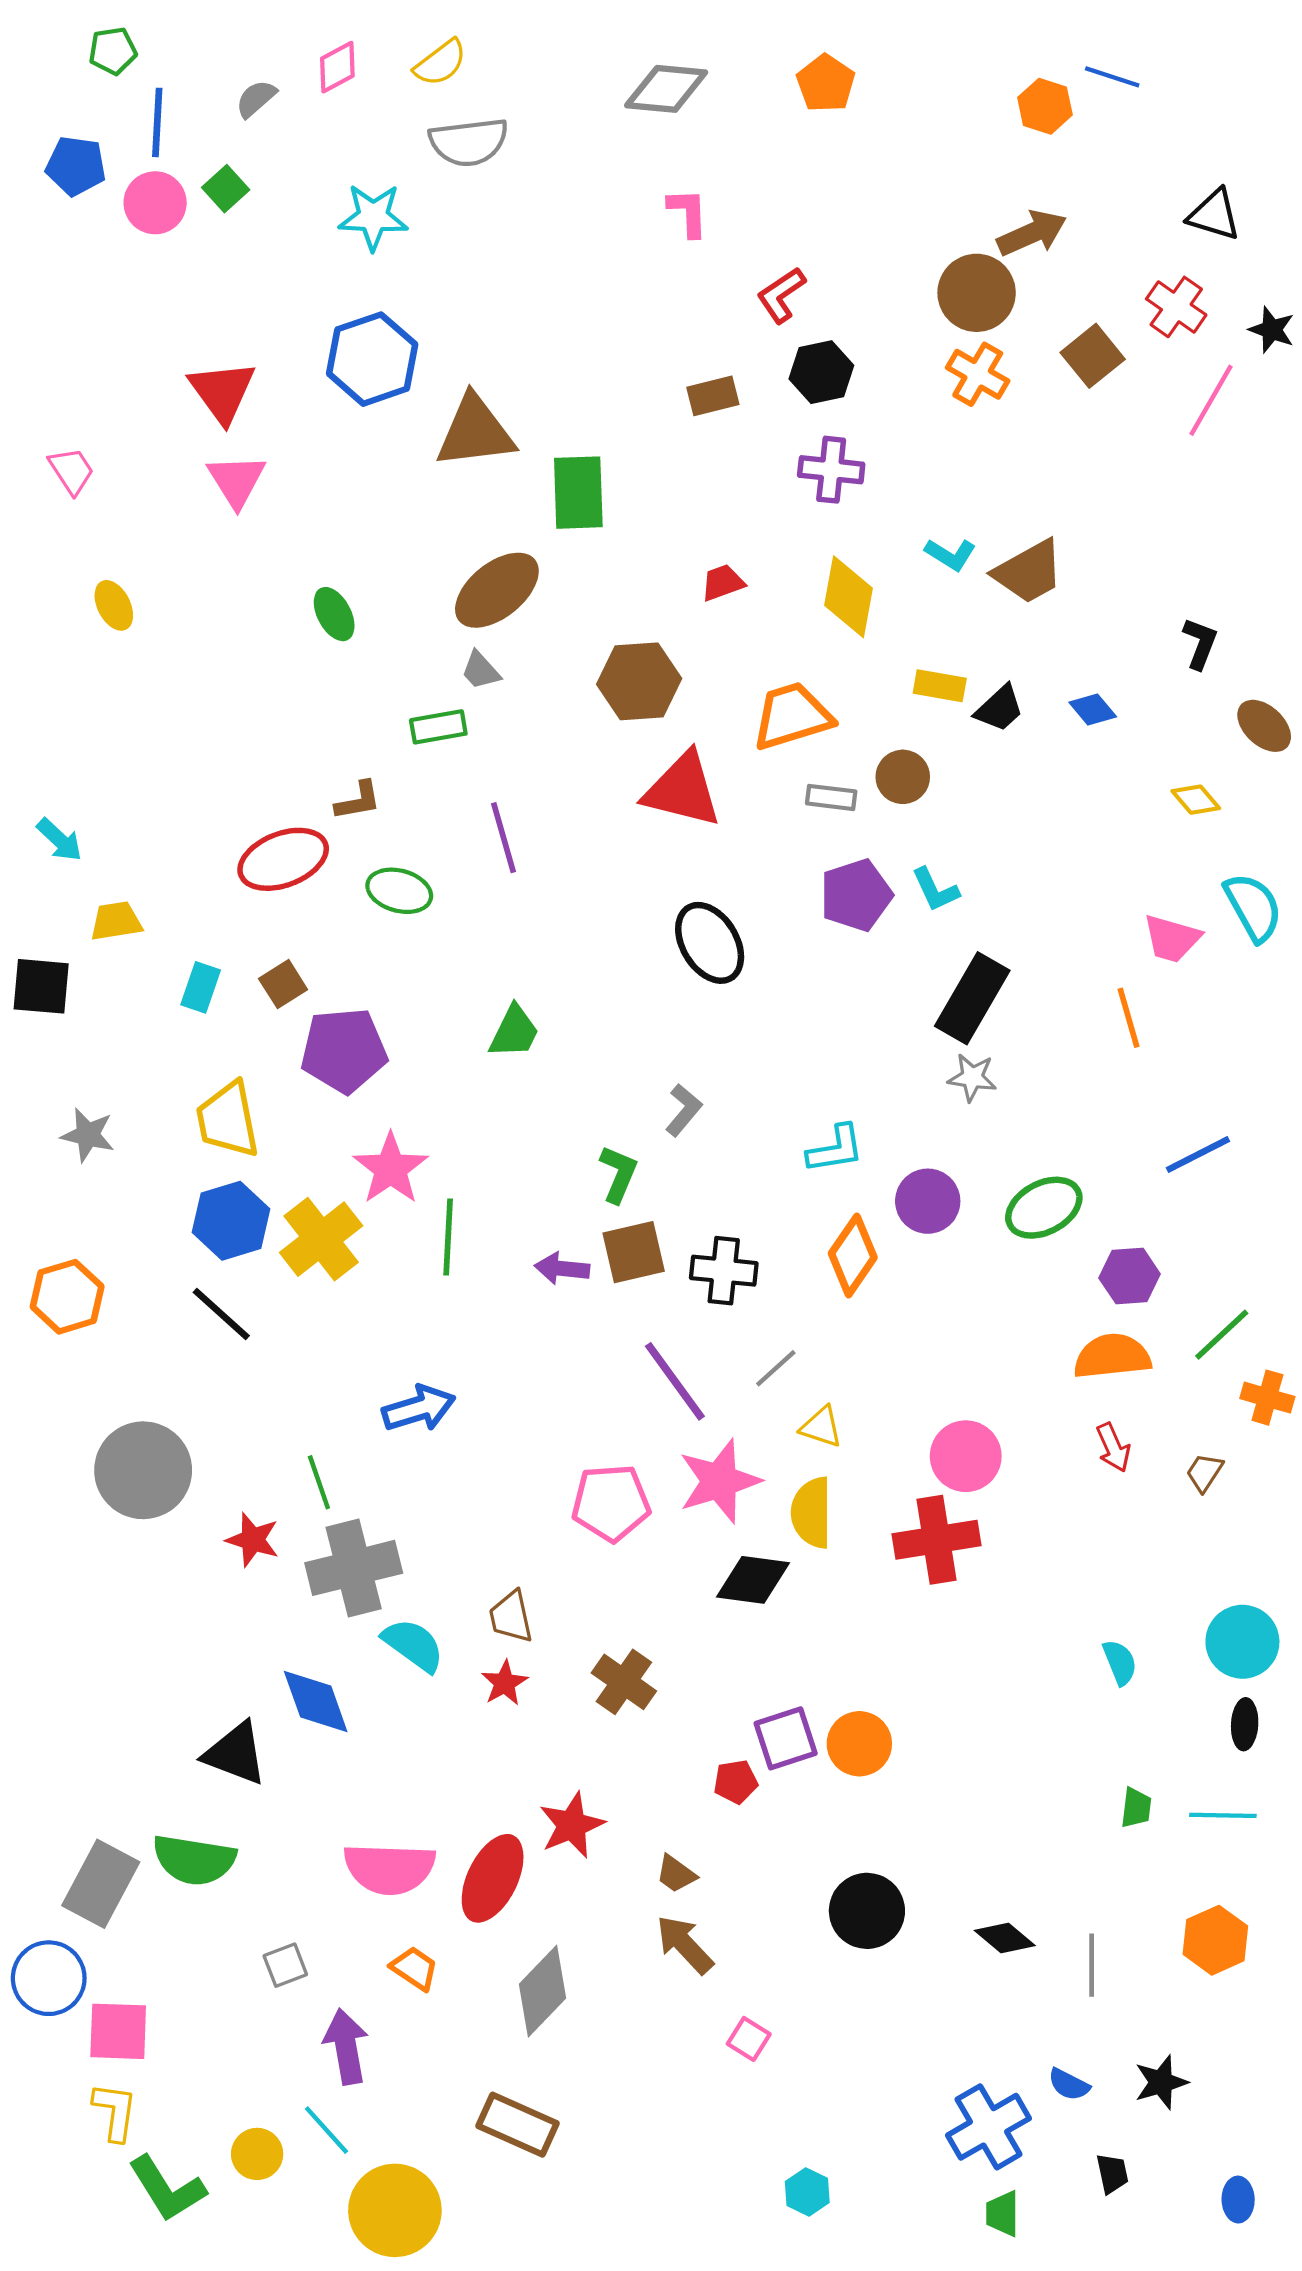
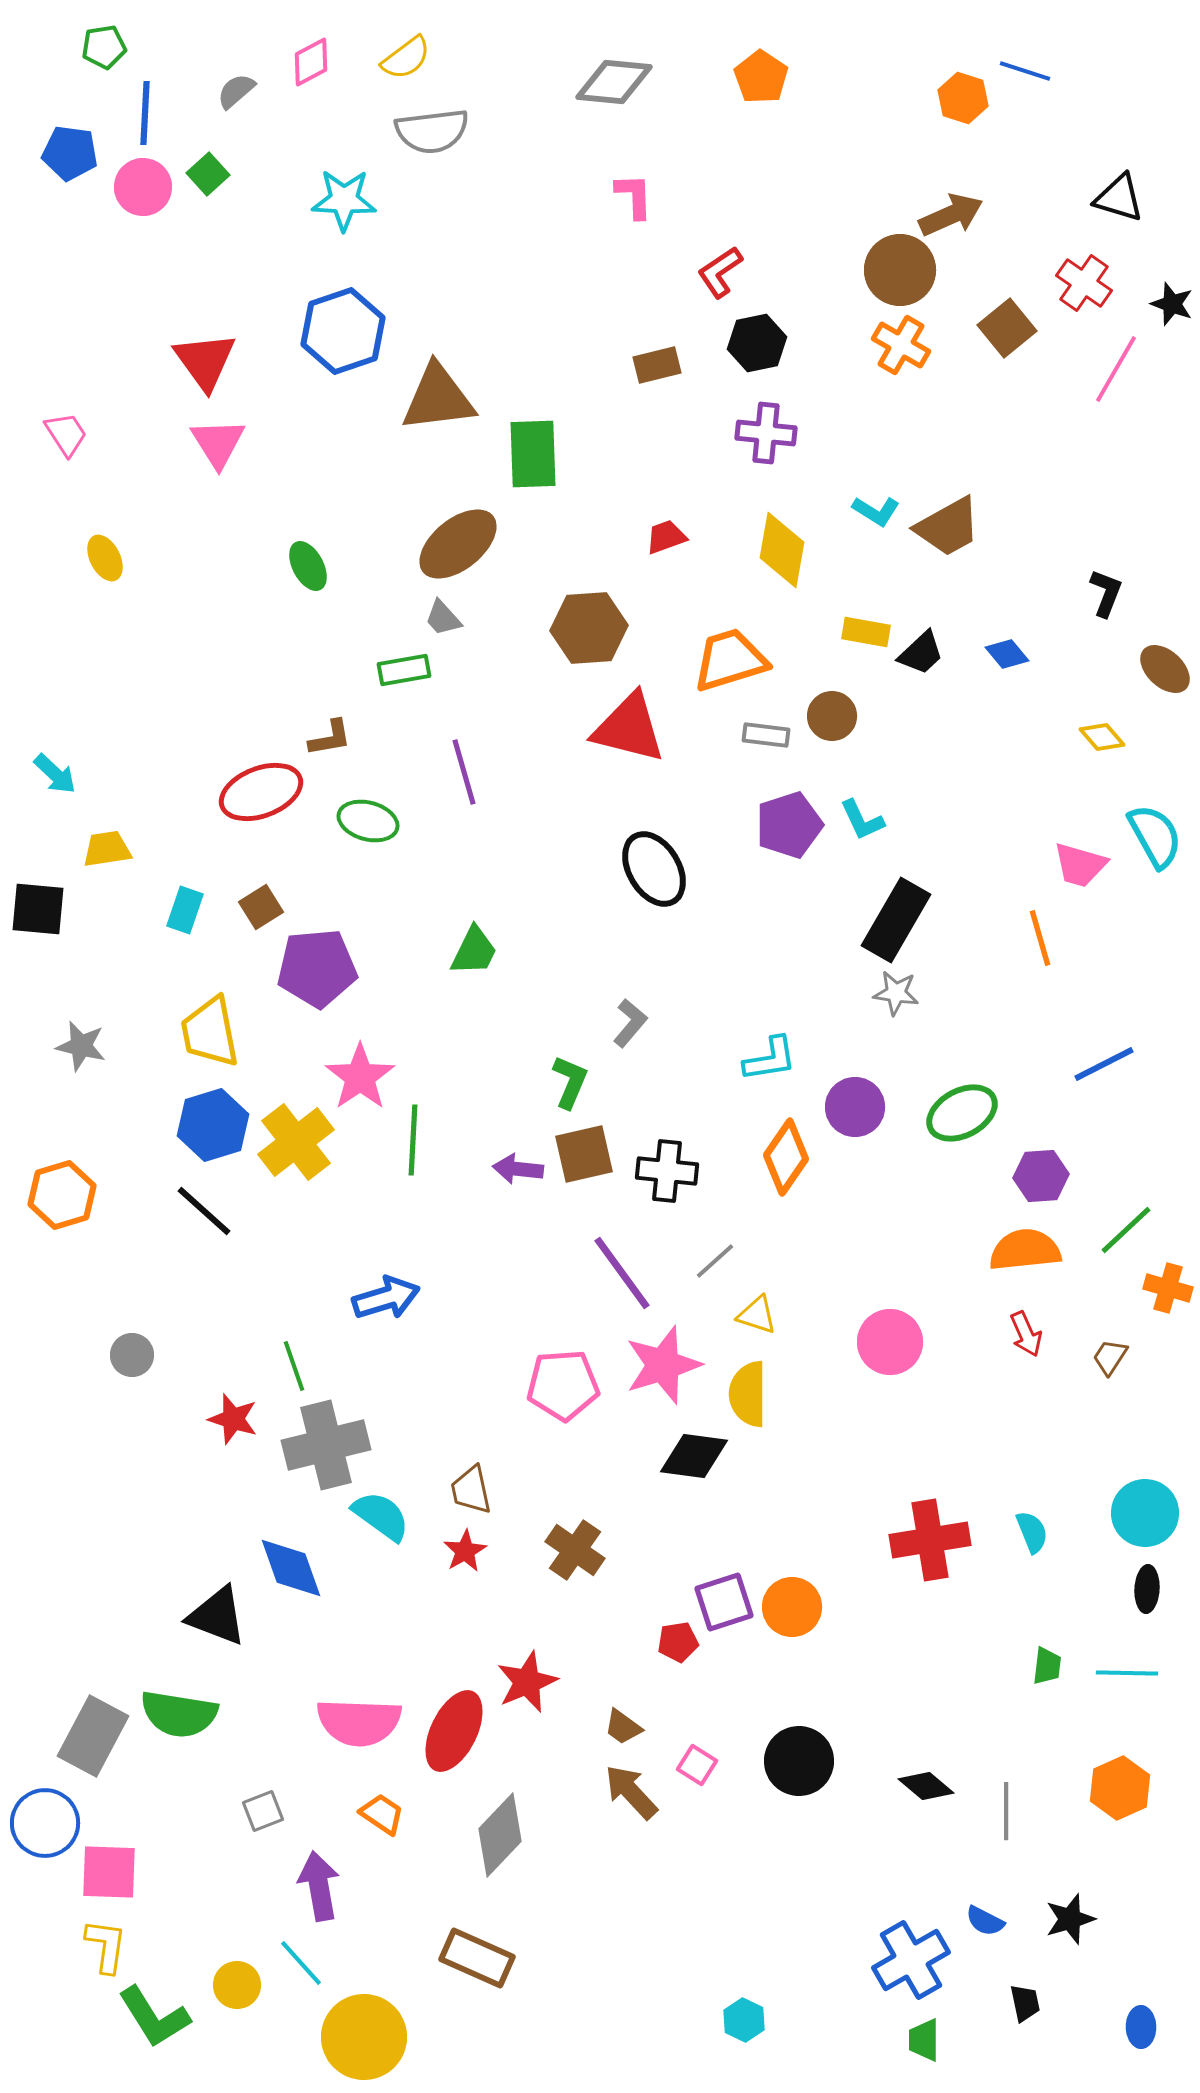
gray circle: (143, 1470) -> (132, 1355), size x0.5
red cross: (936, 1540) -> (930, 1540), moved
pink square: (749, 2039) -> (697, 1765), moved

